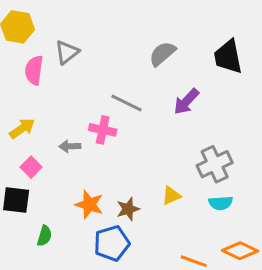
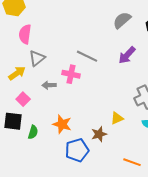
gray triangle: (67, 52) -> (37, 58), moved
gray semicircle: (162, 54) -> (122, 20), moved
brown star: (128, 209) -> (99, 134), moved
green semicircle: (44, 236) -> (33, 132), moved

